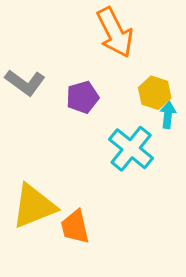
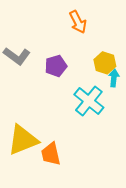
orange arrow: (115, 32) -> (78, 22), size x0.7

